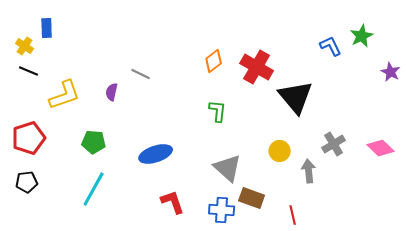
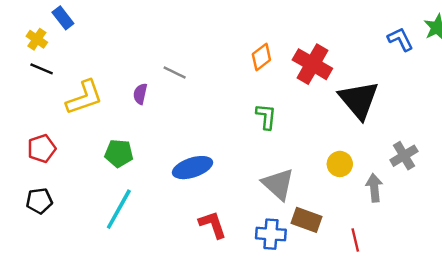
blue rectangle: (47, 28) -> (63, 18), turned -36
red pentagon: (29, 138) -> (42, 149), size x0.7

